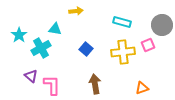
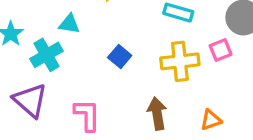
purple triangle: (31, 76) -> (30, 100), size x1.6
brown arrow: (95, 84) -> (157, 113), moved
pink L-shape: (52, 85) -> (87, 115), moved

